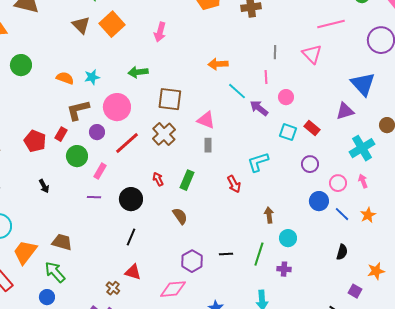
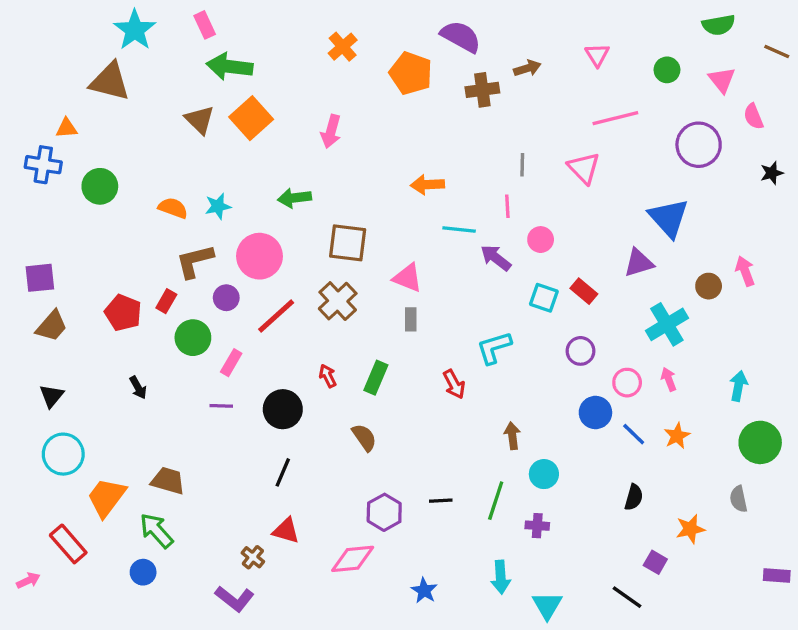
cyan line: (237, 91) -> (459, 230), turned -36

